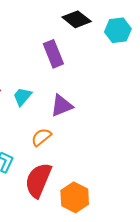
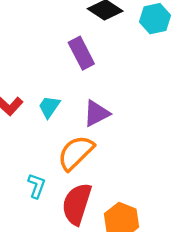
orange semicircle: (41, 137) -> (76, 153), size x1.6

